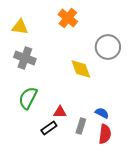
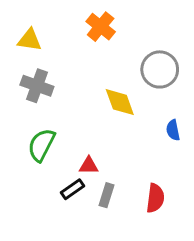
blue semicircle: (102, 113) -> (173, 130), moved, turned -128
gray rectangle: (81, 126) -> (106, 195), moved

